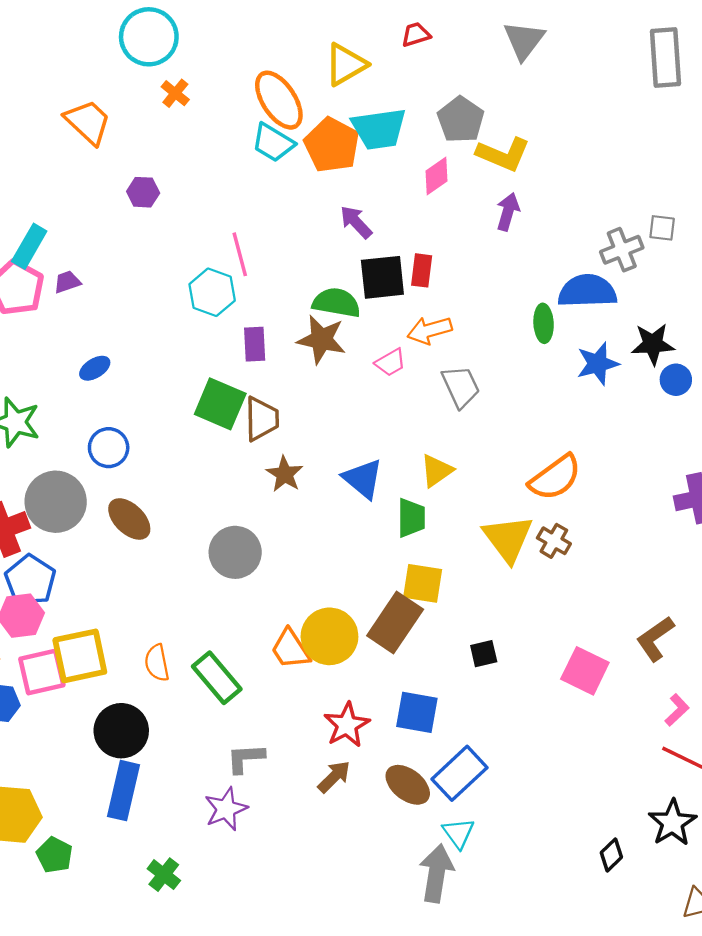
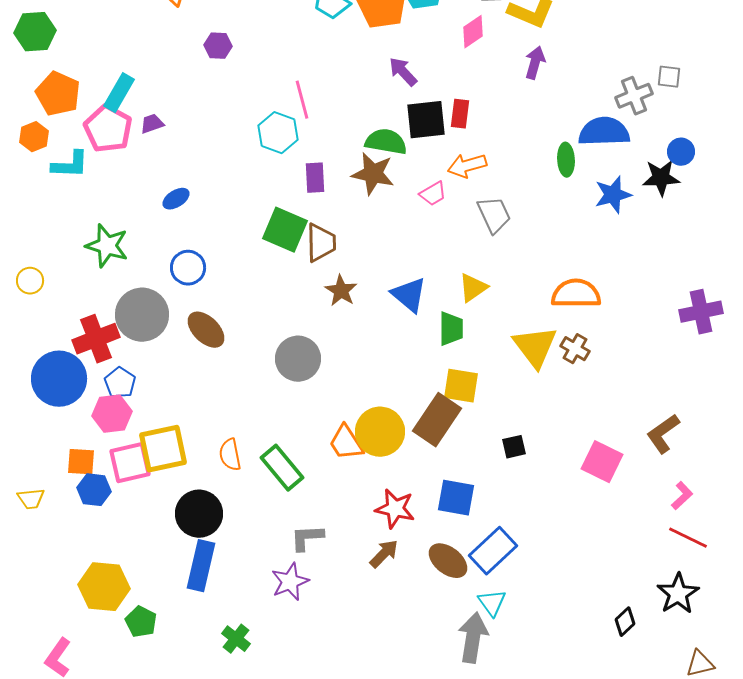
blue circle: (676, 380) -> (681, 152), moved
orange semicircle: (555, 478) -> (576, 294), turned -144
blue pentagon: (30, 580) -> (120, 383), size x0.7
red star: (347, 725) -> (395, 509), turned -30

